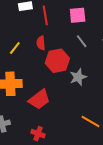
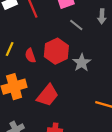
red semicircle: (41, 43) -> (30, 56), moved

